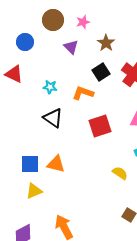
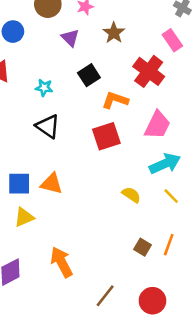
black square: (101, 72) -> (89, 75), moved
orange L-shape: (83, 93) -> (115, 100), moved

